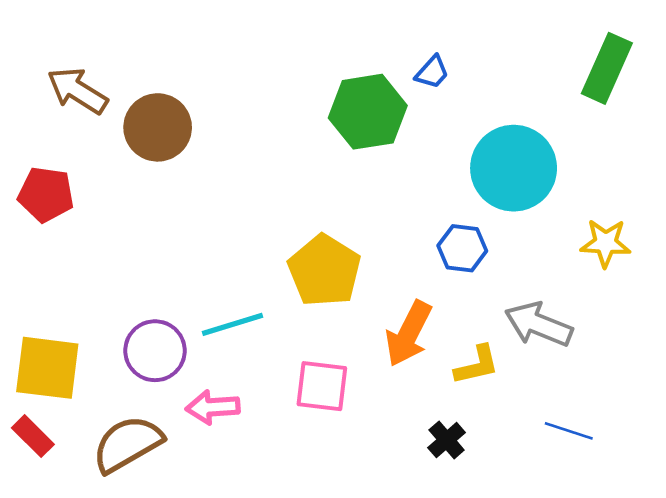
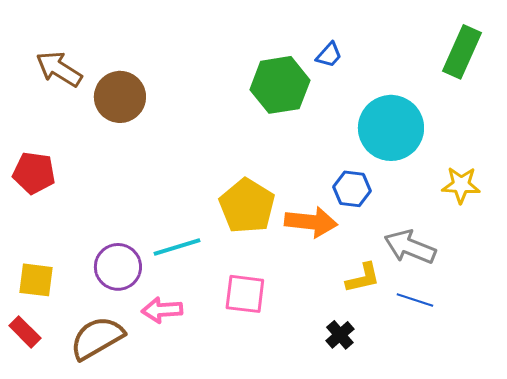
red pentagon: (46, 194) -> (34, 173), moved
orange arrow: (408, 334) -> (311, 222), moved, turned -111
yellow square: (47, 368) -> (36, 280), size x0.7
blue line: (569, 431) -> (415, 300), moved

